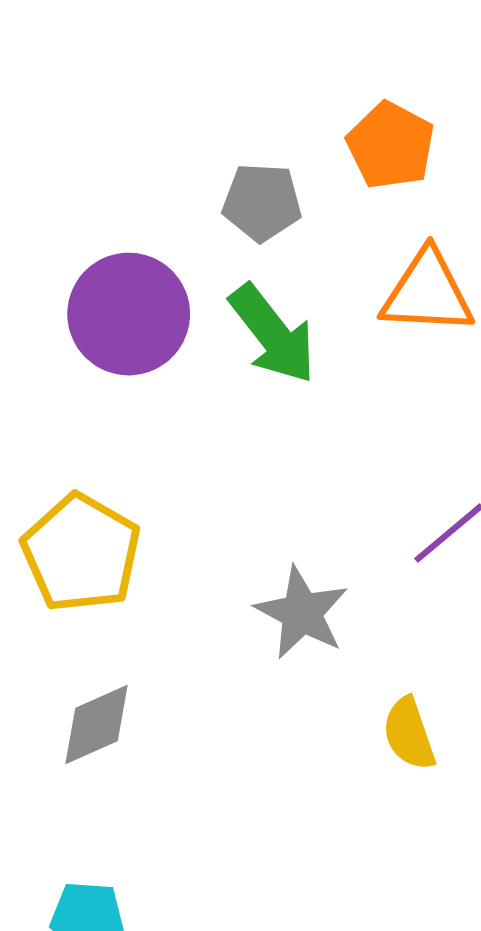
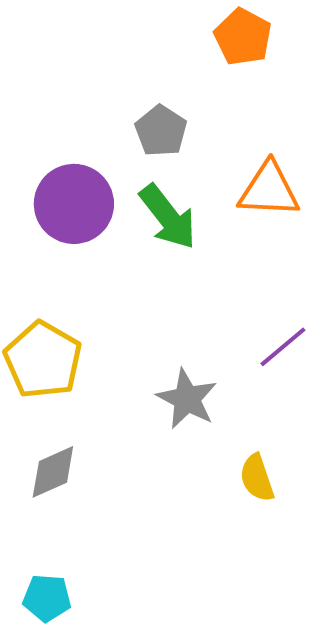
orange pentagon: (391, 146) -> (243, 37), moved
gray pentagon: (262, 202) -> (161, 131), turned 30

